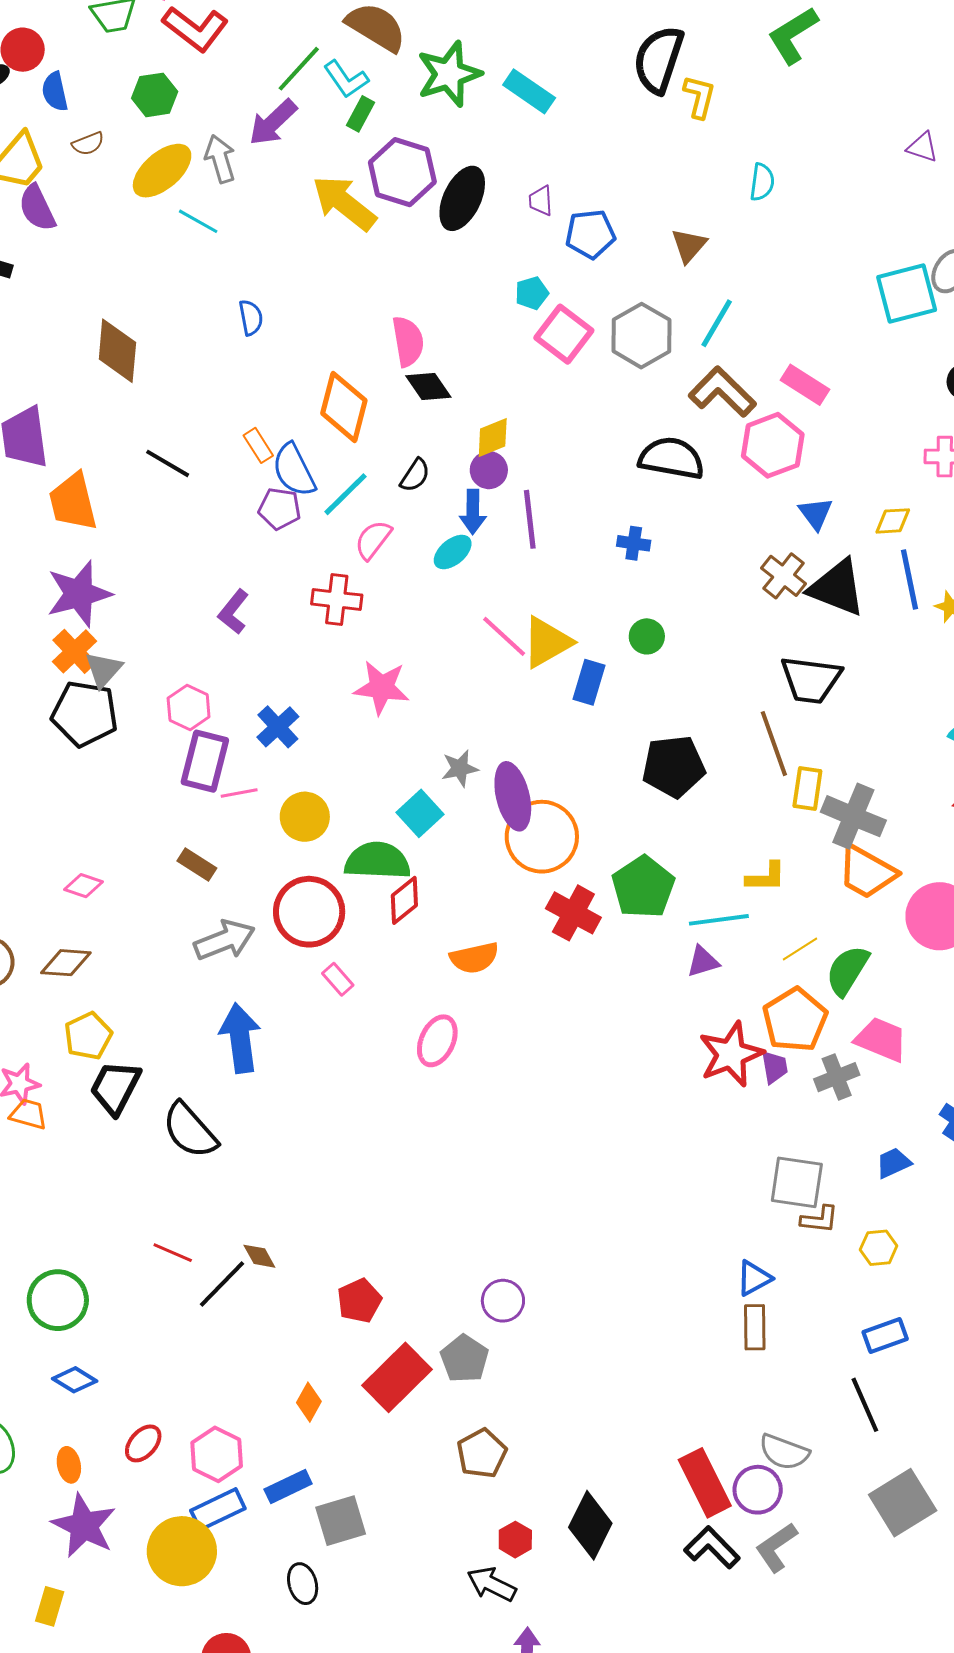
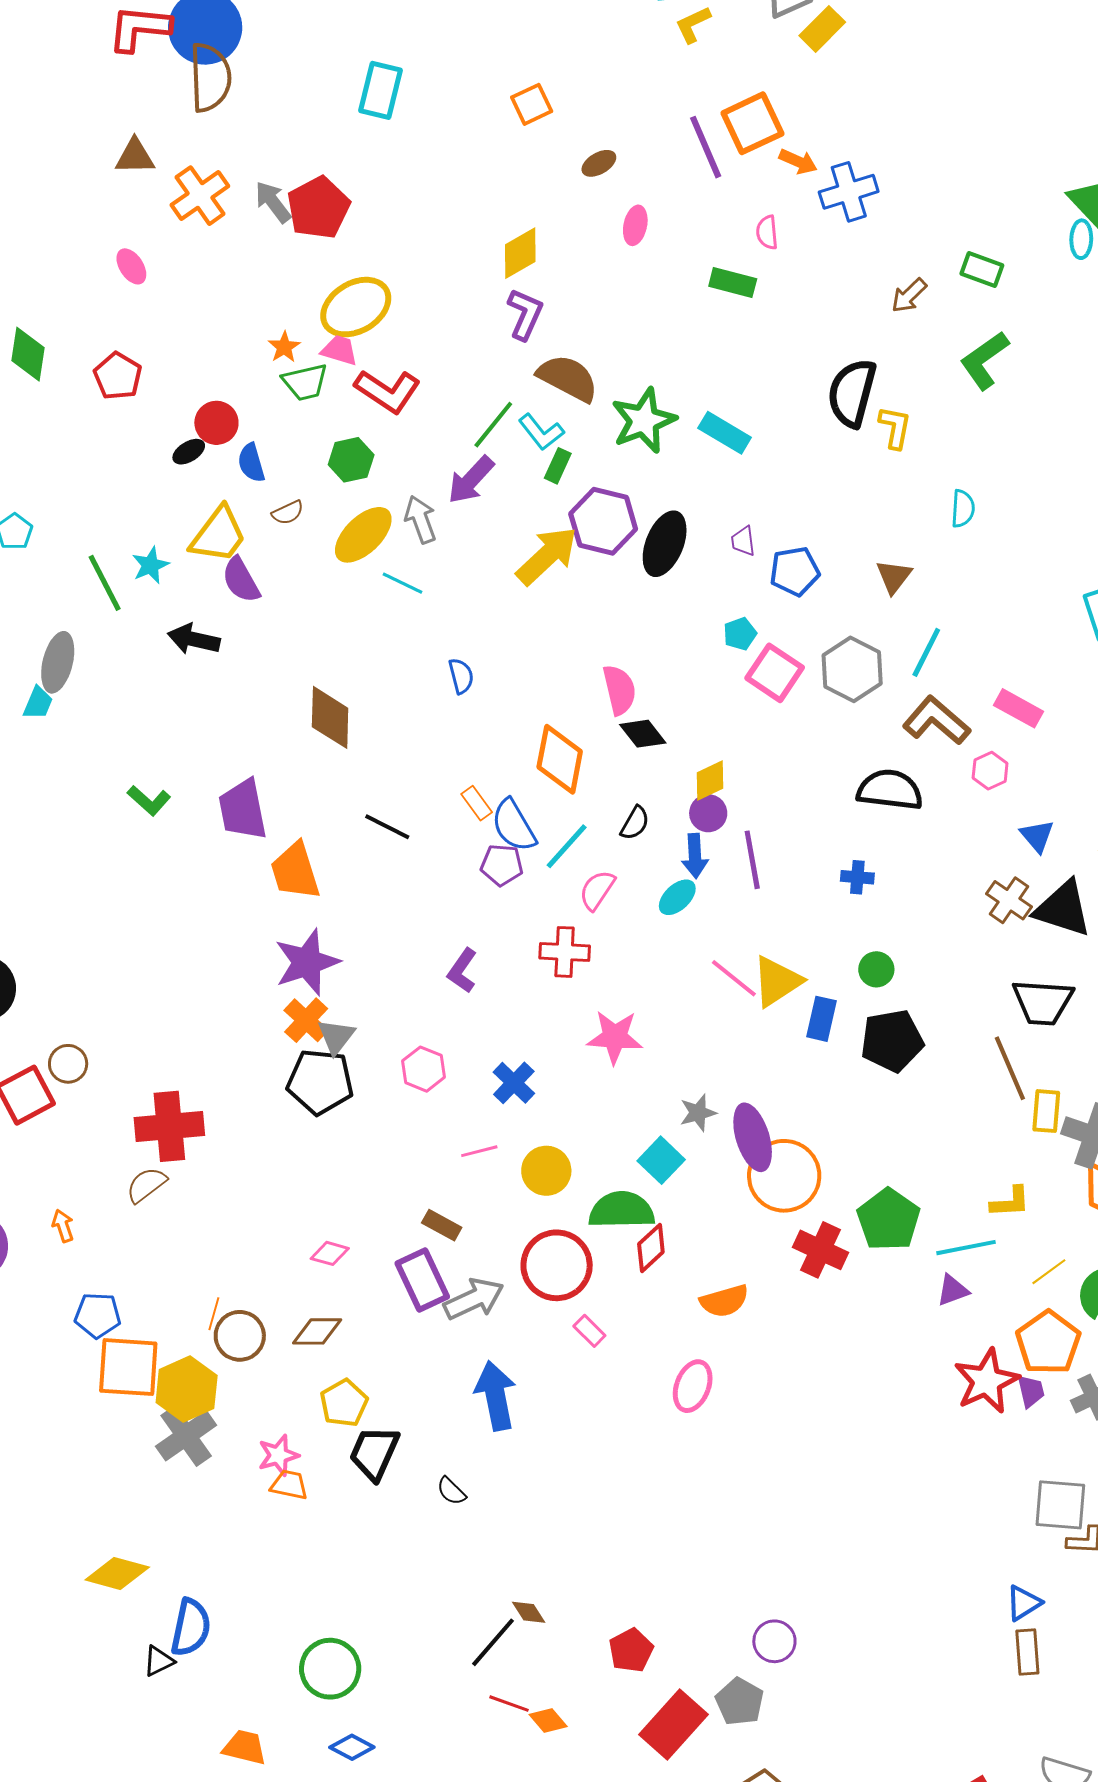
yellow arrow: (344, 203) -> (547, 556), turned 102
pink hexagon: (773, 445) -> (990, 771), size x0.6
purple rectangle: (205, 761) -> (422, 1280), moved, turned -36
black pentagon: (674, 766) -> (892, 1041), moved
black semicircle: (190, 1130) -> (451, 1491), size x0.5
red line: (173, 1253) -> (509, 1704), moved
orange diamond: (309, 1402) -> (548, 1720), moved, turned -66

